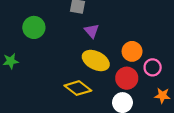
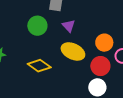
green circle: (34, 27) -> (37, 26), moved
yellow diamond: (78, 88) -> (39, 66), moved

